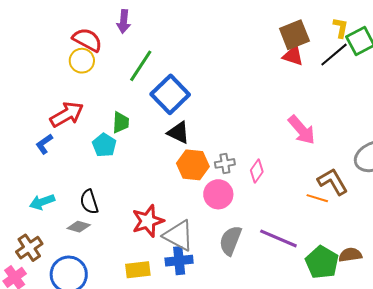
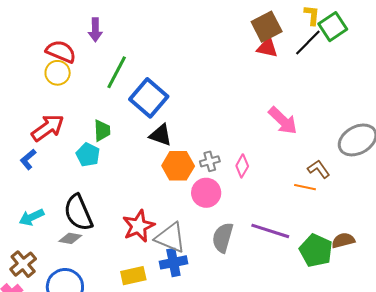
brown L-shape: (333, 182) -> (319, 169), size x0.7
black semicircle: (89, 202) -> (78, 213), size x1.5

